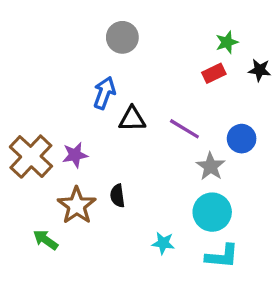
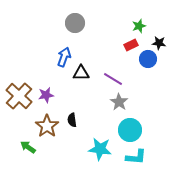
blue circle: (242, 139) -> (148, 59), moved
gray star: (211, 166) -> (119, 102), moved
cyan star: (163, 243) -> (100, 149), size x1.6

